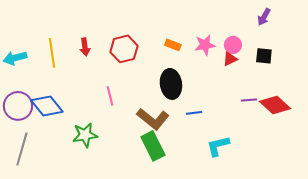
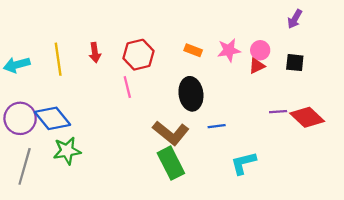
pink line: (110, 96) -> (127, 87), moved
green star: (85, 135) -> (67, 151), moved

